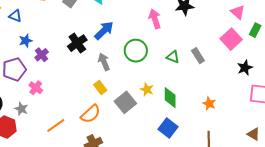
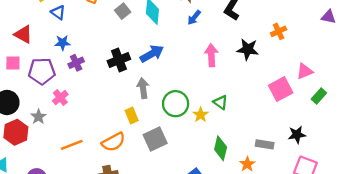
pink triangle: (238, 12) -> (305, 71), turned 42
pink square: (231, 39) -> (281, 89), moved
green circle: (136, 51) -> (176, 104), moved
gray rectangle: (198, 56) -> (265, 144), moved, turned -63
yellow star: (147, 89) -> (201, 115), moved
green diamond: (170, 98) -> (221, 148), moved

